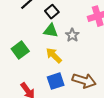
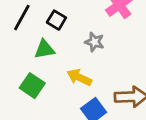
green triangle: (51, 31) -> (44, 49), moved

